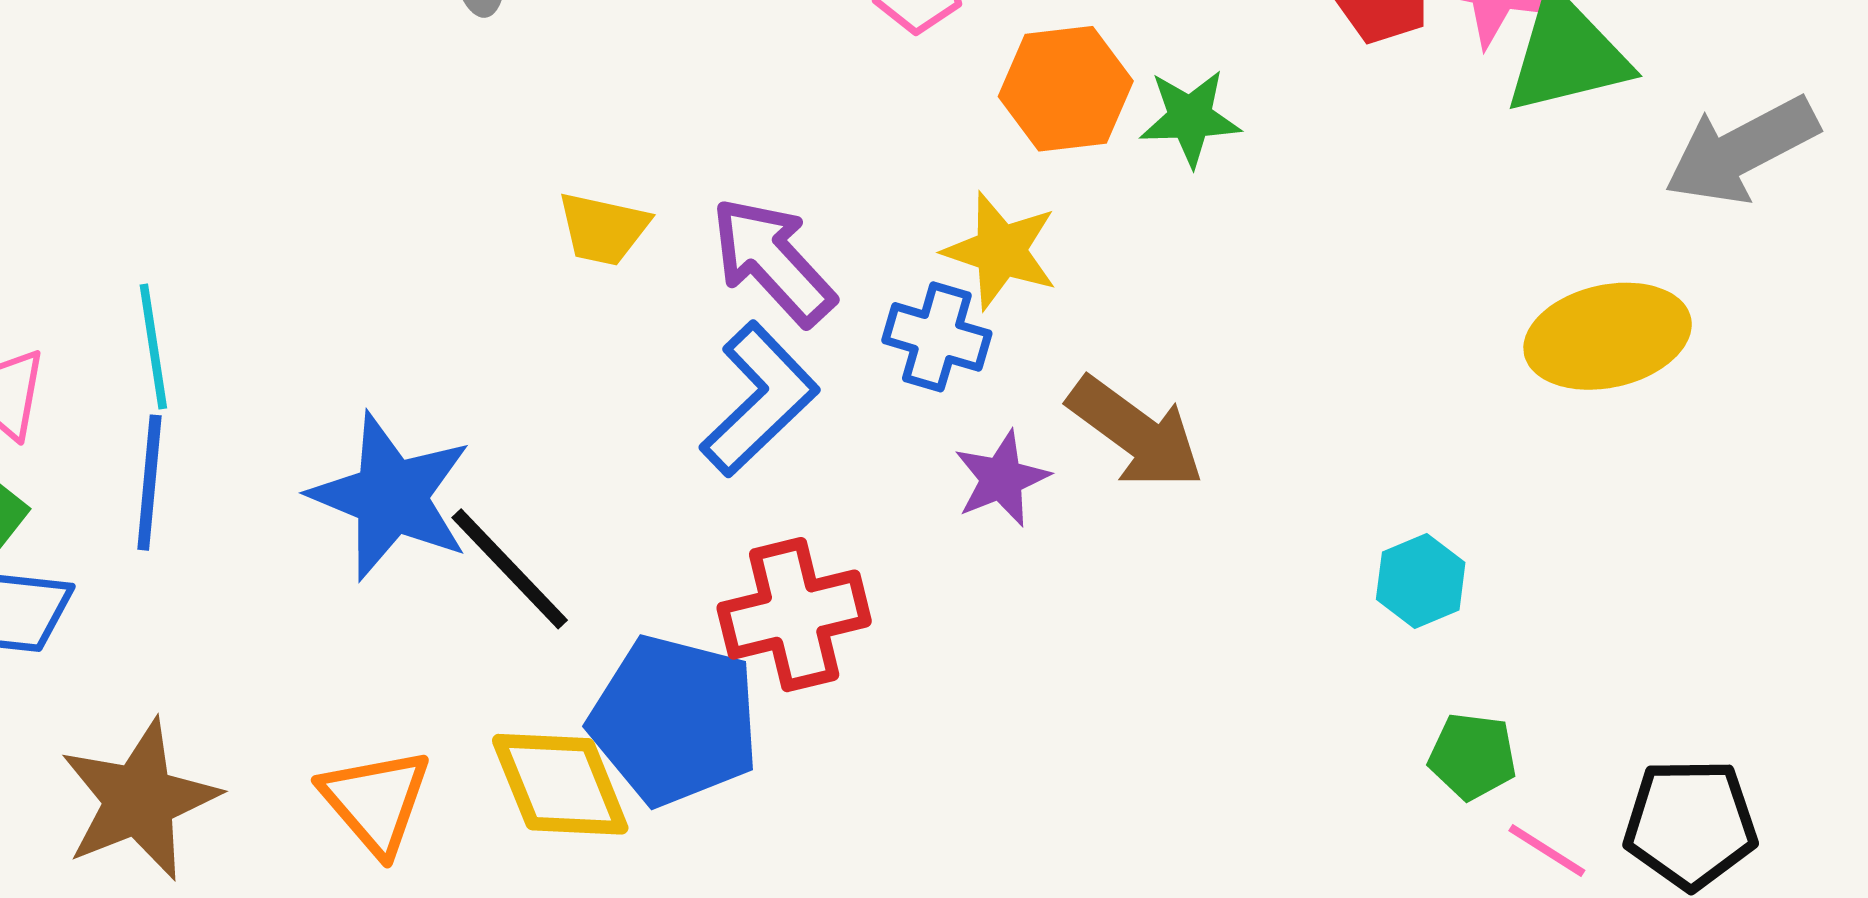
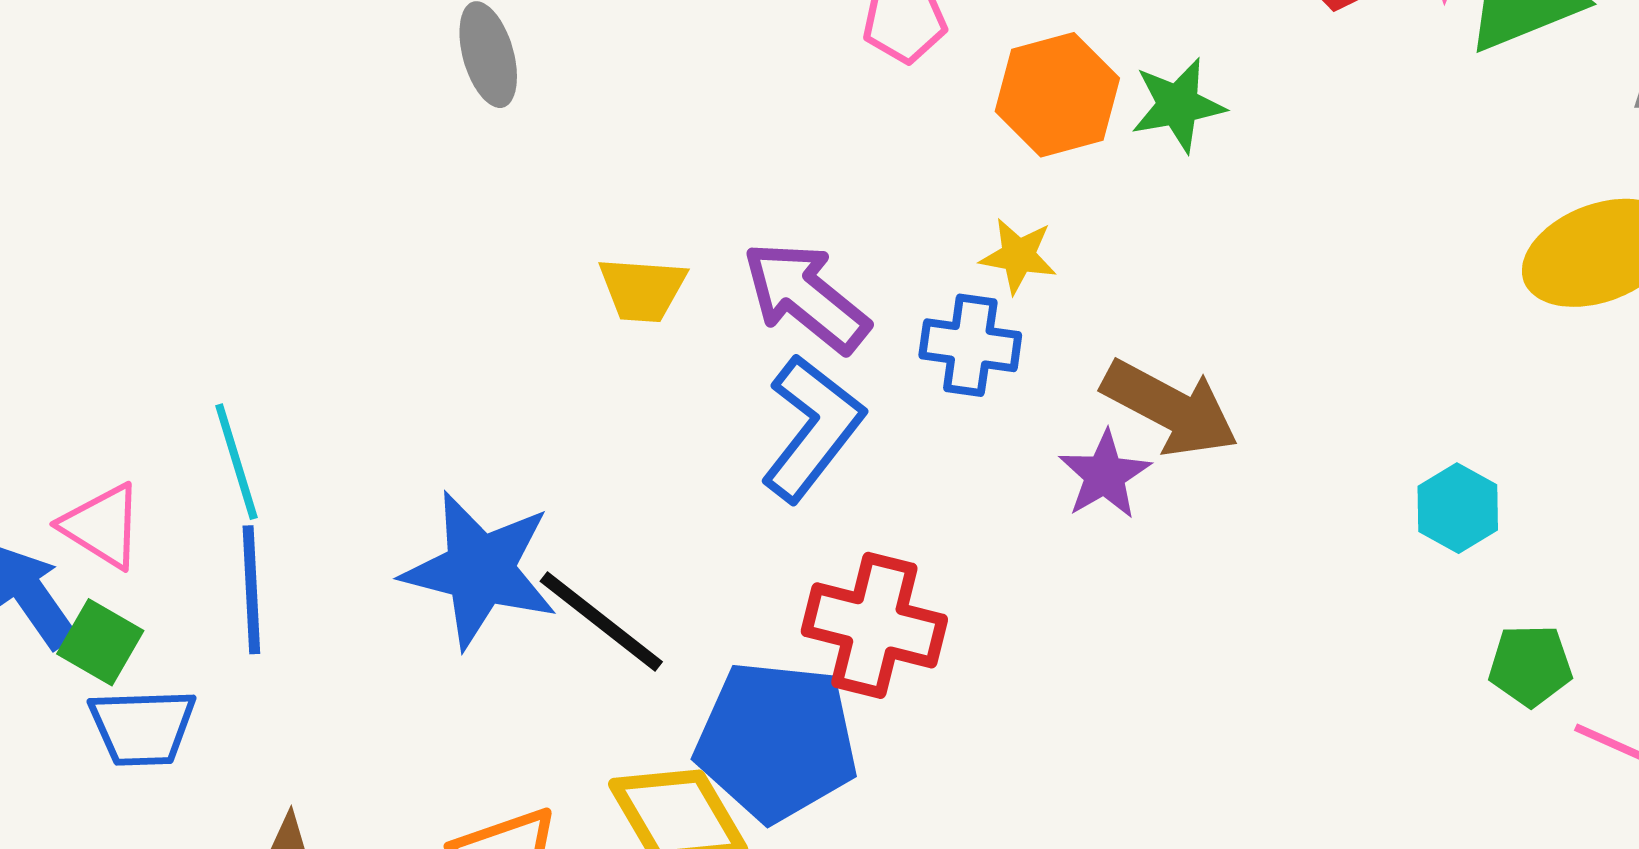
yellow star: (1001, 251) -> (1018, 256), size x0.7
purple star: (1002, 479) -> (1105, 475), moved
red cross: (794, 615) -> (874, 625), turned 36

